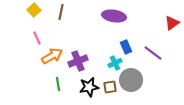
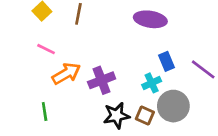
pink line: (37, 38) -> (46, 49), turned -40
green line: (58, 84) -> (45, 111), moved
brown square: (110, 87) -> (145, 116), turned 32

